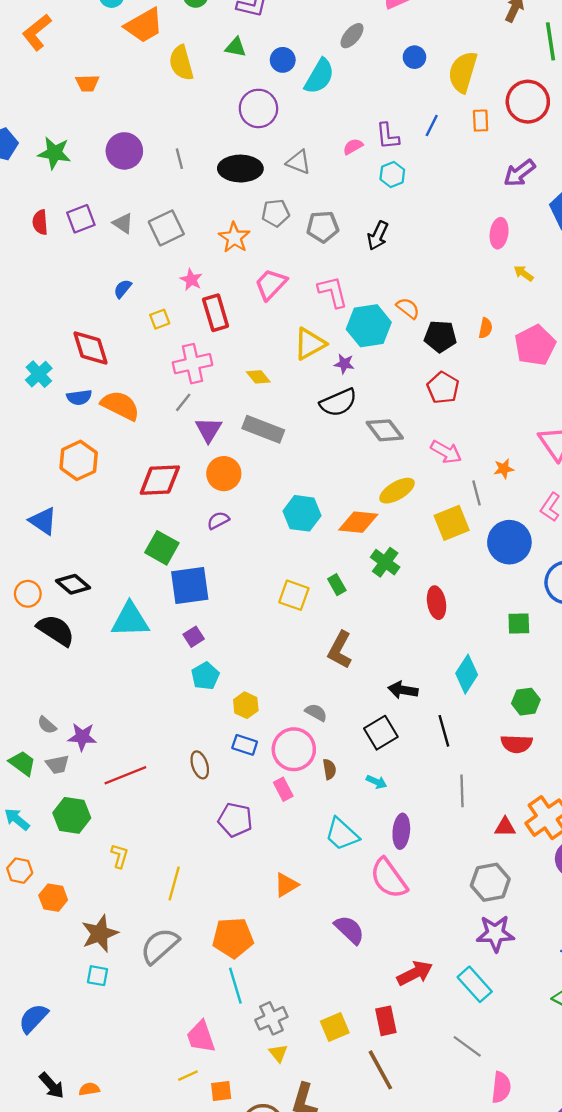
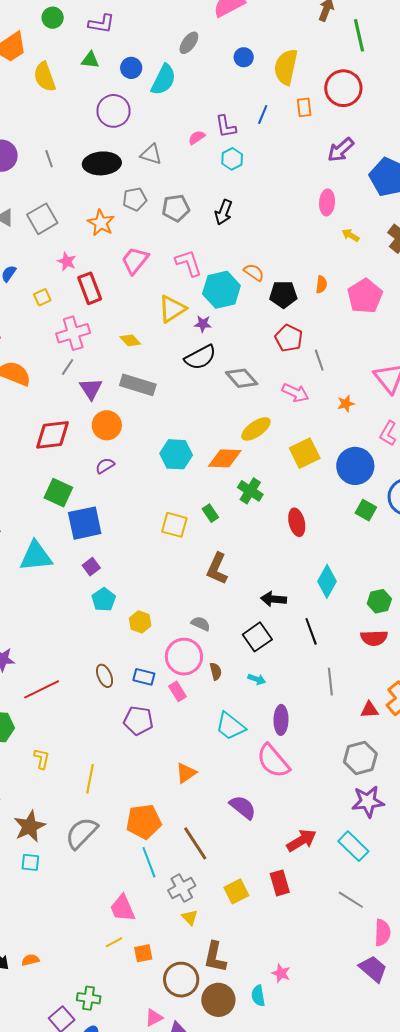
gray line: (476, 493) -> (319, 360), moved
green square: (519, 624) -> (366, 510), moved, turned 35
blue rectangle: (245, 745) -> (144, 677), moved
brown line: (380, 1070) -> (195, 843), moved

